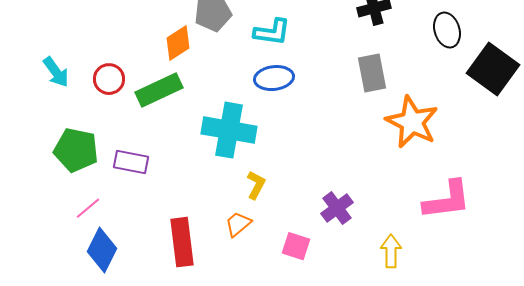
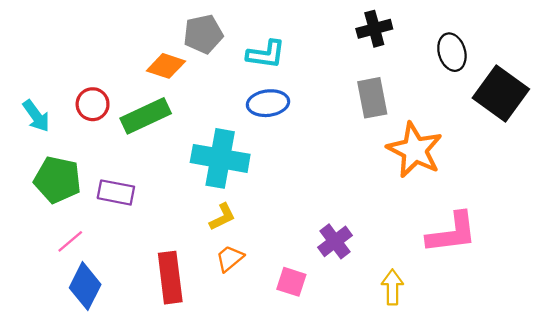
orange diamond: (178, 43) -> (166, 66), turned 51
cyan arrow: (56, 72) -> (36, 116), moved
yellow L-shape: (256, 185) -> (222, 217), moved, turned 36

